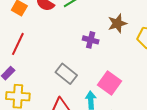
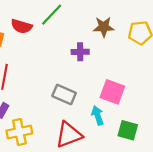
brown star: (117, 23) -> (104, 27), turned 30

